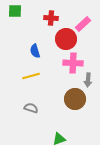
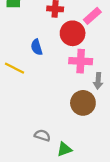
yellow line: (31, 76) -> (14, 68), moved, turned 42
gray semicircle: (31, 108) -> (42, 135), moved

